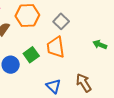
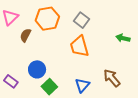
green square: (31, 55) -> (49, 87), moved
blue triangle: (53, 86) -> (82, 85), turned 35

